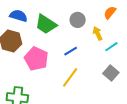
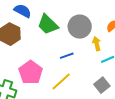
gray circle: (78, 20) -> (80, 27), size x1.5
pink pentagon: (36, 59) -> (31, 72), moved

